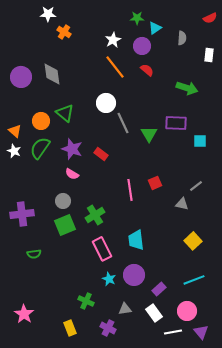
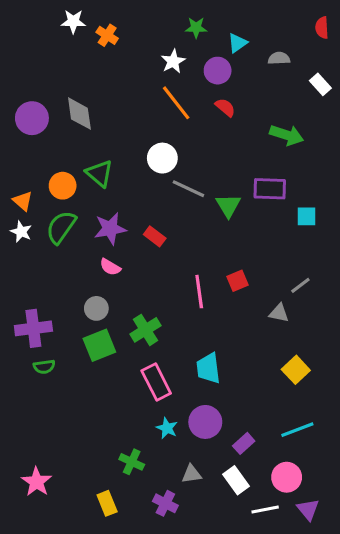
green star: (137, 18) -> (196, 28), moved
red semicircle: (210, 18) -> (322, 28), turned 112
orange cross: (64, 32) -> (107, 35), moved
gray semicircle: (182, 38) -> (279, 58), turned -96
white rectangle: (209, 55) -> (320, 84), turned -48
gray line: (123, 123) -> (188, 189), turned -40
purple star: (72, 149) -> (110, 229), turned -30
green semicircle: (34, 254) -> (44, 367), moved

